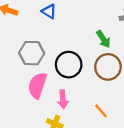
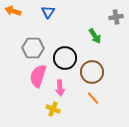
blue triangle: (49, 11) -> (48, 12), turned 32
brown circle: (108, 67) -> (92, 72), moved

